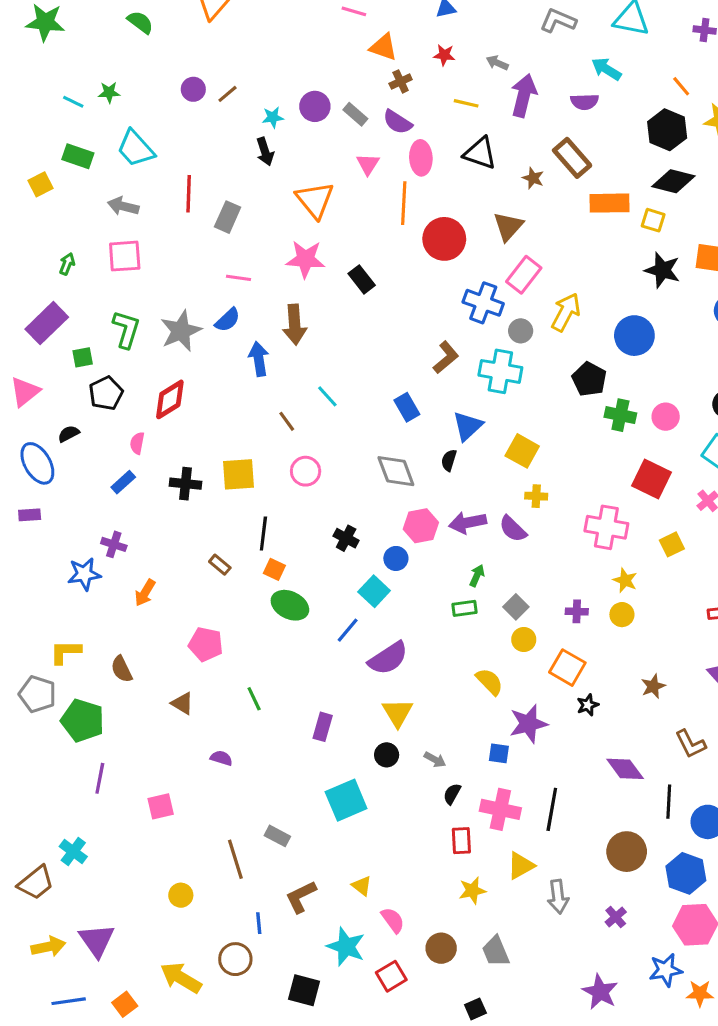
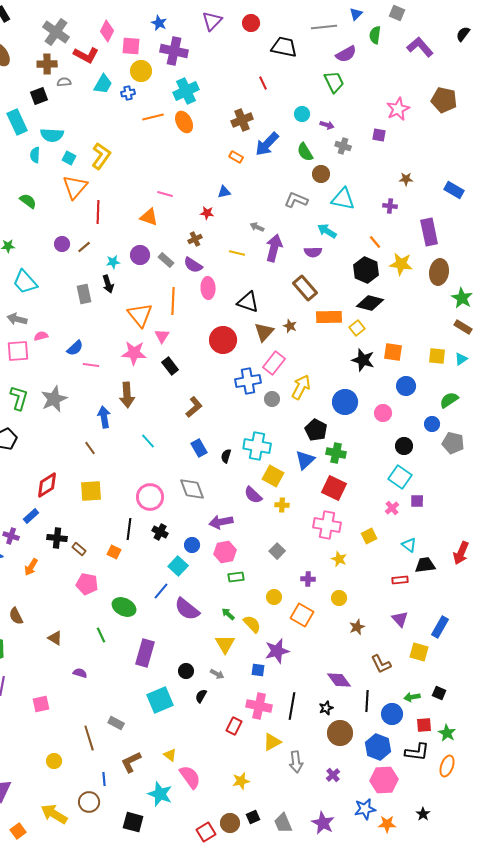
orange triangle: (383, 47) -> (149, 217), moved
red star: (444, 55) -> (207, 213), moved
black triangle: (480, 153) -> (248, 302), moved
pink triangle: (368, 164) -> (162, 336), moved
brown star: (533, 178) -> (290, 326), moved
red line: (189, 194) -> (98, 212), moved
orange line: (404, 203) -> (173, 301), moved
gray rectangle: (228, 217) -> (84, 294), moved, turned -36
yellow square: (653, 220) -> (357, 328), turned 35
blue cross: (483, 303) -> (248, 381), turned -30
blue semicircle: (228, 320) -> (75, 348), moved
brown L-shape: (446, 357) -> (194, 407), moved
cyan cross: (500, 371) -> (257, 446), moved
red diamond: (170, 399) -> (47, 485), moved
pink circle: (666, 417) -> (383, 413), moved
brown line: (287, 421) -> (90, 448), moved
blue triangle: (468, 426) -> (305, 460), moved
pink semicircle: (137, 443) -> (41, 336), moved, turned 64
black semicircle: (449, 460) -> (226, 456), moved
pink circle: (306, 471) -> (150, 497), moved, size x1.4
red square: (652, 479) -> (334, 488), moved
blue rectangle: (123, 482) -> (31, 516), moved
black cross: (185, 484) -> (57, 538), moved
purple arrow: (468, 523) -> (221, 522), moved
pink hexagon: (421, 526) -> (225, 552), moved
purple semicircle: (513, 529) -> (253, 495), moved
black line: (263, 534) -> (129, 529), moved
green arrow: (477, 576) -> (228, 614), moved, turned -72
green ellipse: (290, 605) -> (124, 607), moved
gray square: (516, 607) -> (277, 551), moved
yellow circle: (622, 615) -> (339, 598), moved
pink pentagon: (206, 644) -> (87, 584), moved
purple semicircle: (388, 658) -> (187, 609), turned 72
black star: (588, 705) -> (326, 708), moved
yellow triangle: (397, 713) -> (225, 644), moved
purple rectangle: (323, 727) -> (145, 653), size x1.5
black semicircle: (452, 794) -> (201, 696), moved
red rectangle: (461, 841) -> (234, 726), turned 30
yellow star: (472, 890) -> (241, 781), moved
pink semicircle: (393, 920) -> (190, 777), size x1.4
brown circle: (441, 948) -> (230, 823), moved
gray trapezoid: (496, 951) -> (283, 823), moved
red square: (391, 976) -> (206, 832), moved
black square: (475, 1009) -> (253, 817), moved

